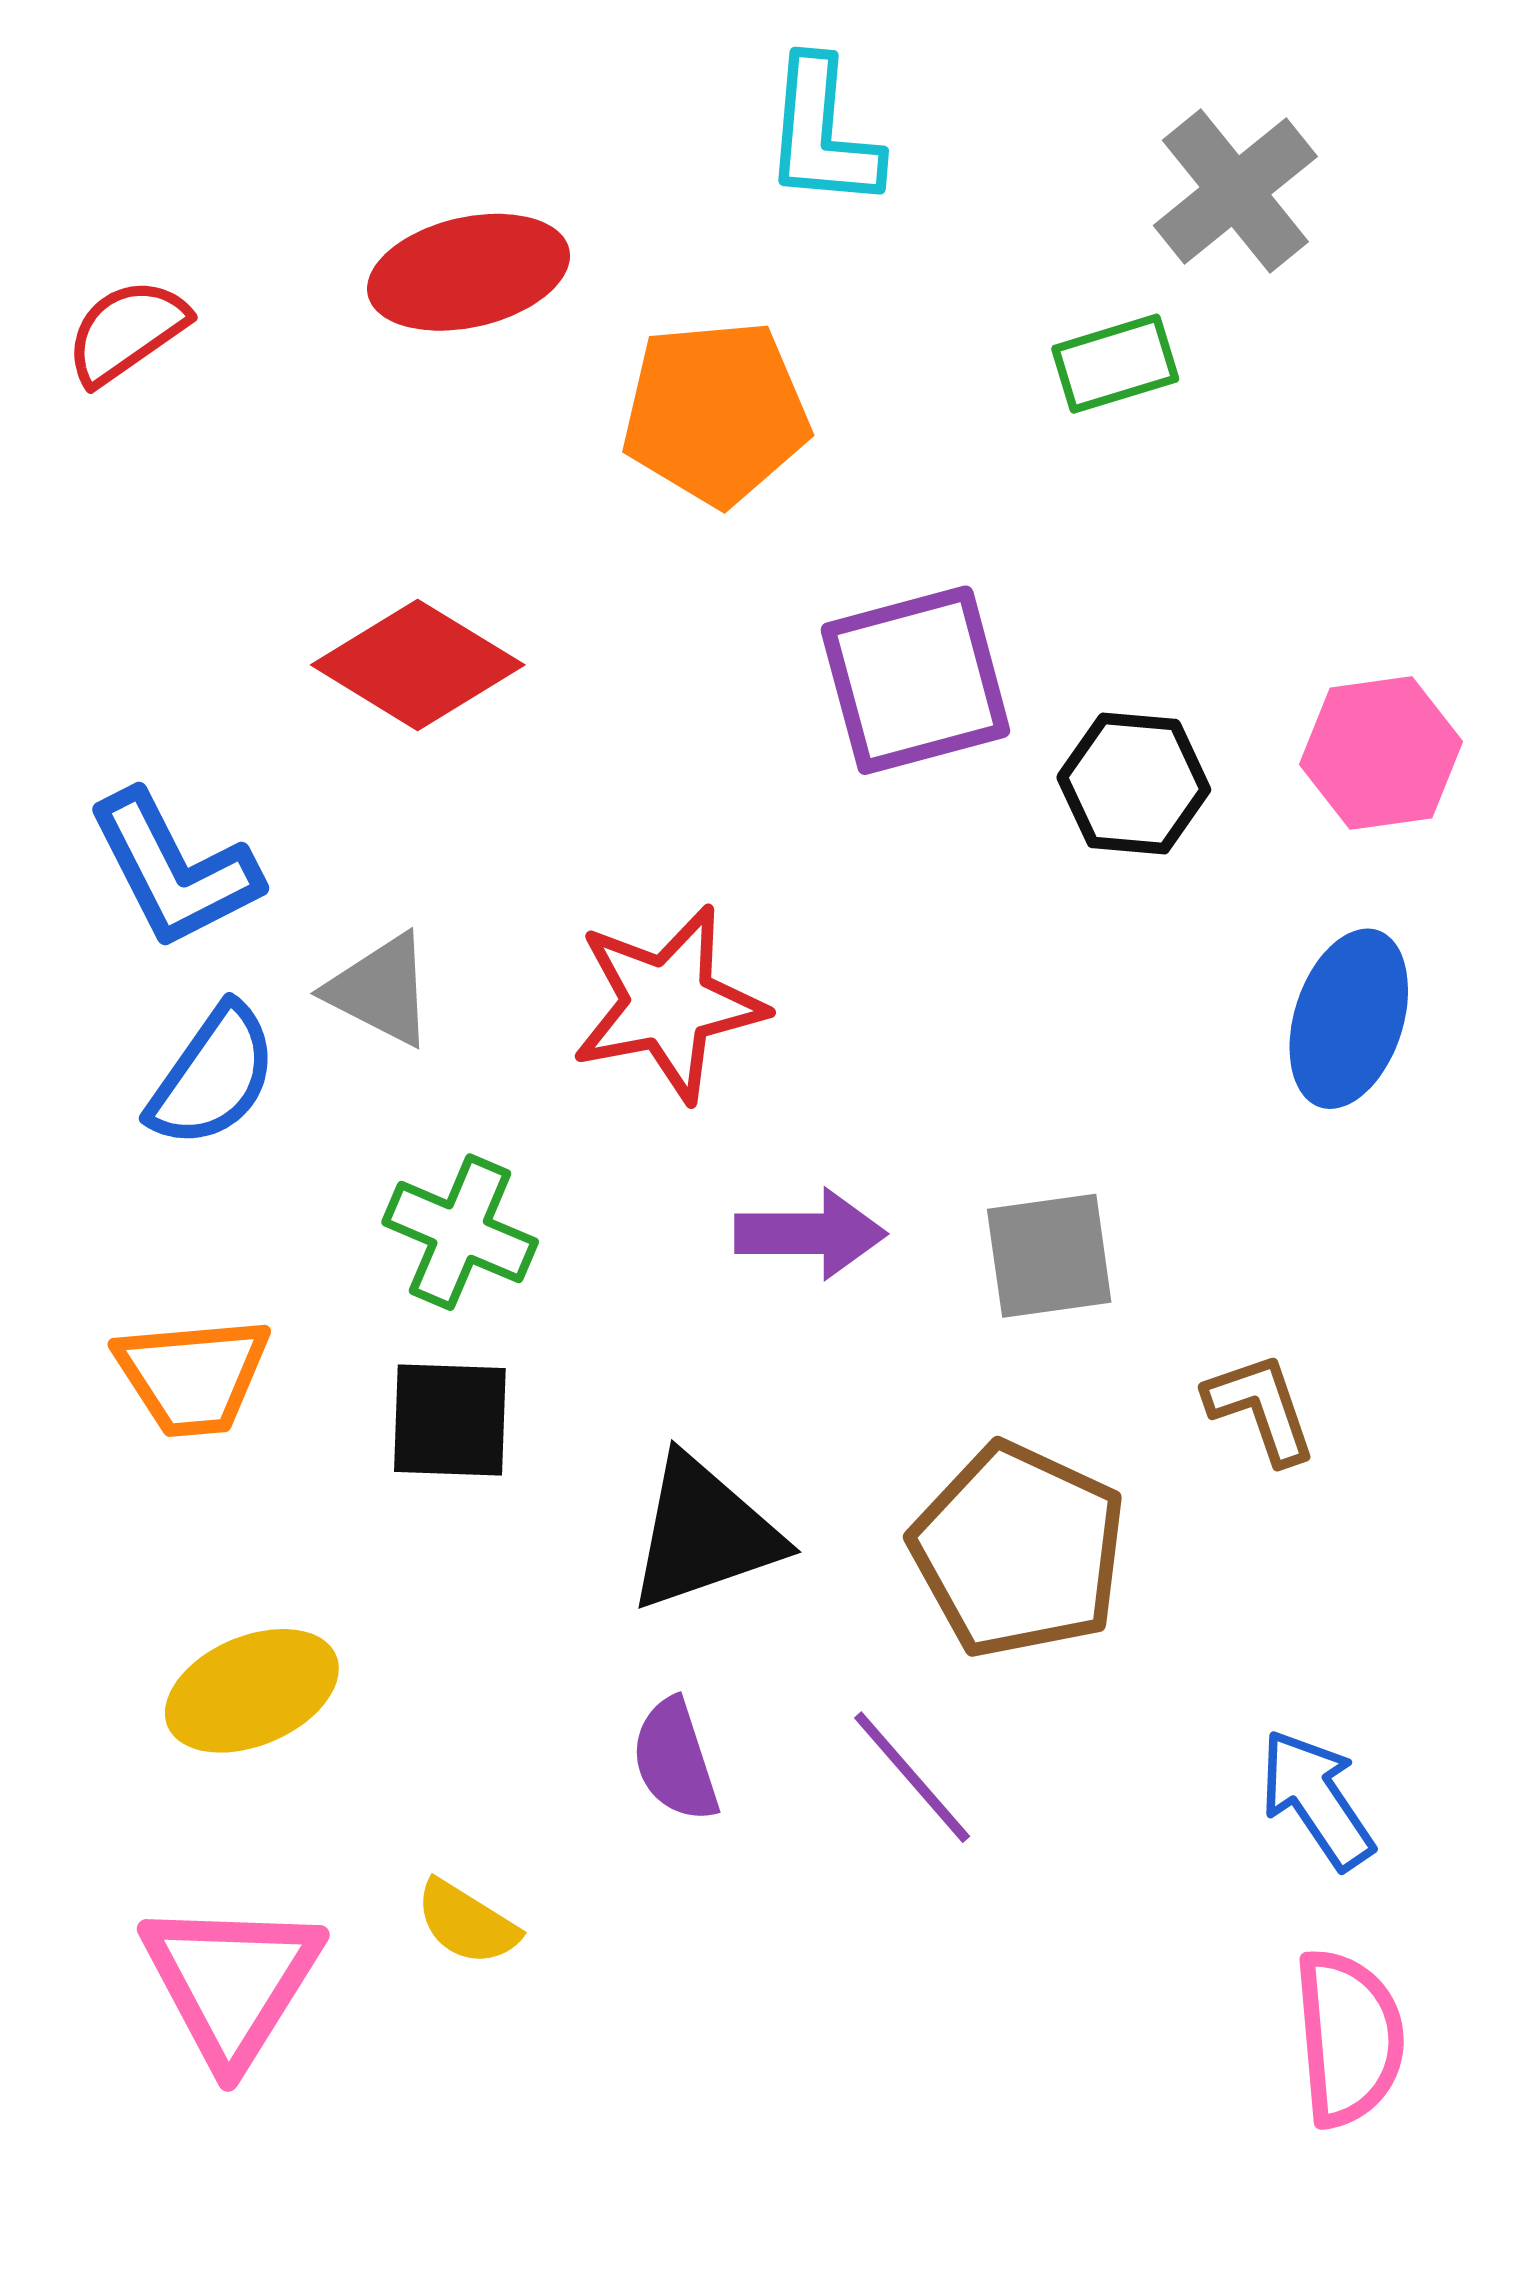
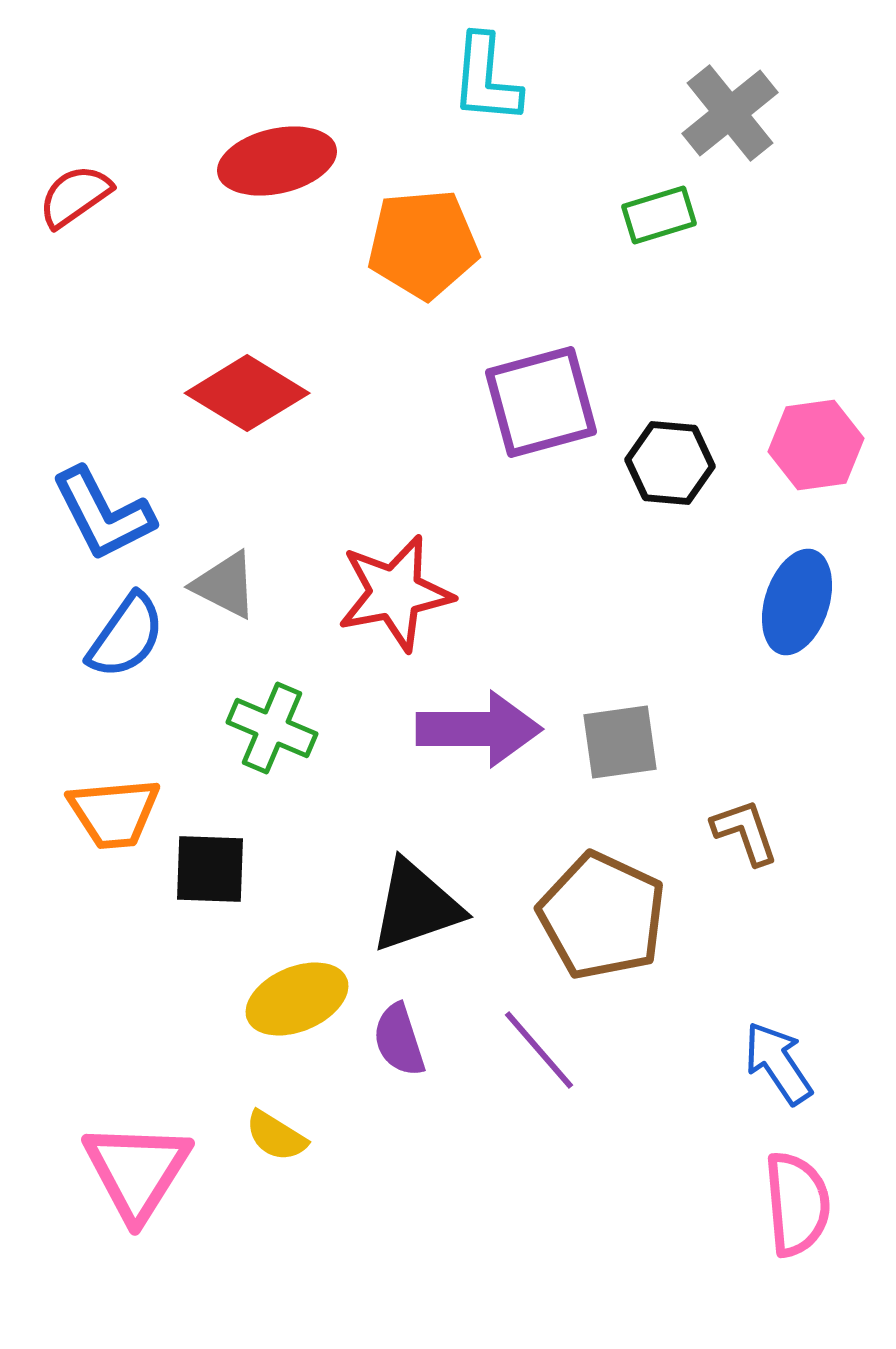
purple arrow: (810, 1234) -> (479, 729), size x1.4
black square: (450, 1420) -> (210, 869), moved
yellow ellipse: (252, 1691) -> (297, 999), moved

